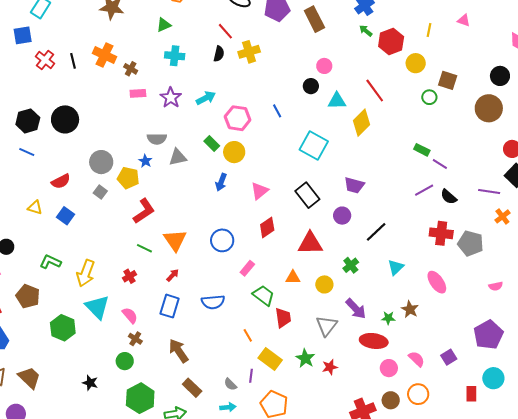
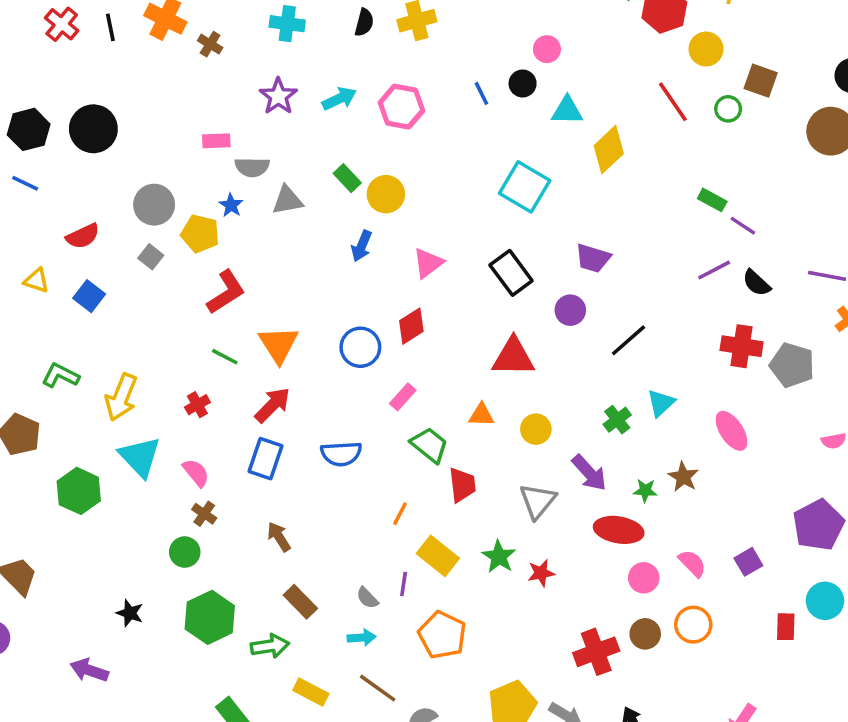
red line: (375, 90) -> (673, 102), moved
pink rectangle: (138, 93) -> (216, 141), moved
blue line: (277, 111) -> (481, 93), moved
pink hexagon: (238, 118) -> (401, 107), moved
red diamond: (267, 227) -> (411, 326), moved
green cross: (351, 265) -> (617, 420), moved
red arrow: (173, 275) -> (273, 405), size x1.6
orange line: (248, 335) -> (400, 514), turned 56
brown arrow: (179, 351) -> (279, 537), size x0.7
black star: (90, 383) -> (130, 613), moved

